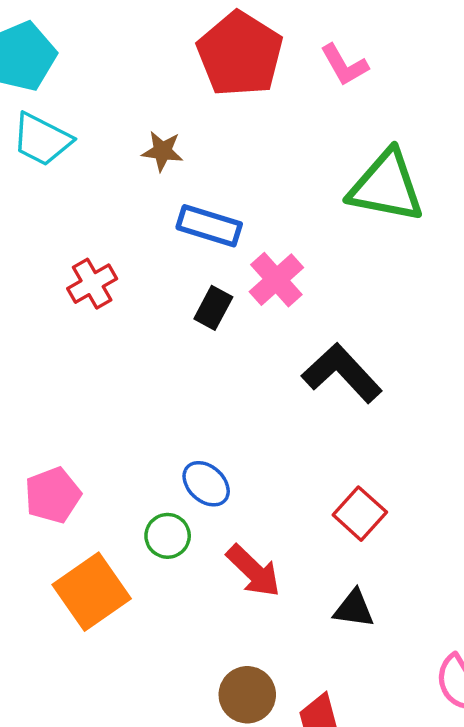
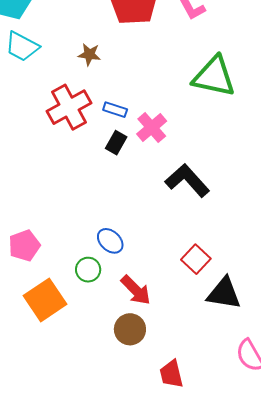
blue rectangle: (209, 226) -> (115, 110), moved, size x0.7
red cross: (92, 284) -> (69, 107), moved, size x1.6
black triangle: (354, 609) -> (224, 293), moved, size x1.5
brown circle: (247, 695) -> (130, 329), moved

